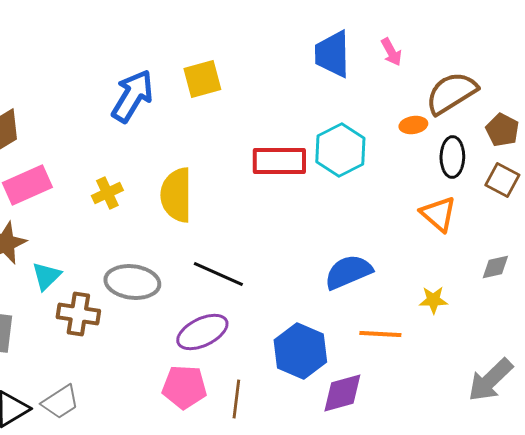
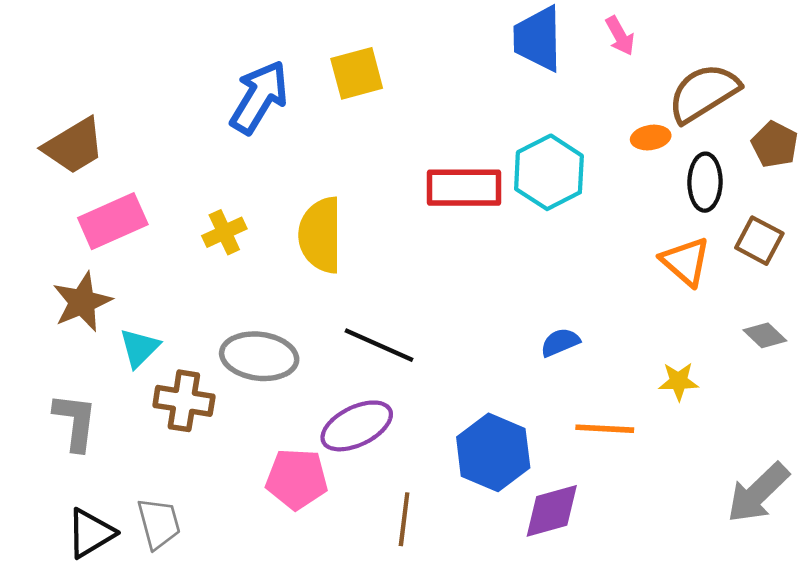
brown square: (502, 180) -> (759, 241), moved
gray diamond: (495, 267) -> (765, 335), turned 56
blue semicircle: (348, 272) -> (560, 342), size x0.6
pink pentagon: (184, 387) -> (297, 479), moved
gray trapezoid: (60, 402) -> (159, 523), turned -72

